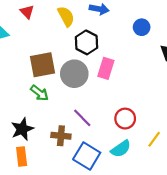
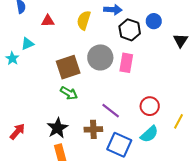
red triangle: (27, 12) -> (48, 21), turned -40
yellow semicircle: (66, 16) -> (84, 20), turned -126
black hexagon: (87, 42) -> (130, 30), moved
gray circle: (74, 74) -> (100, 57), moved

